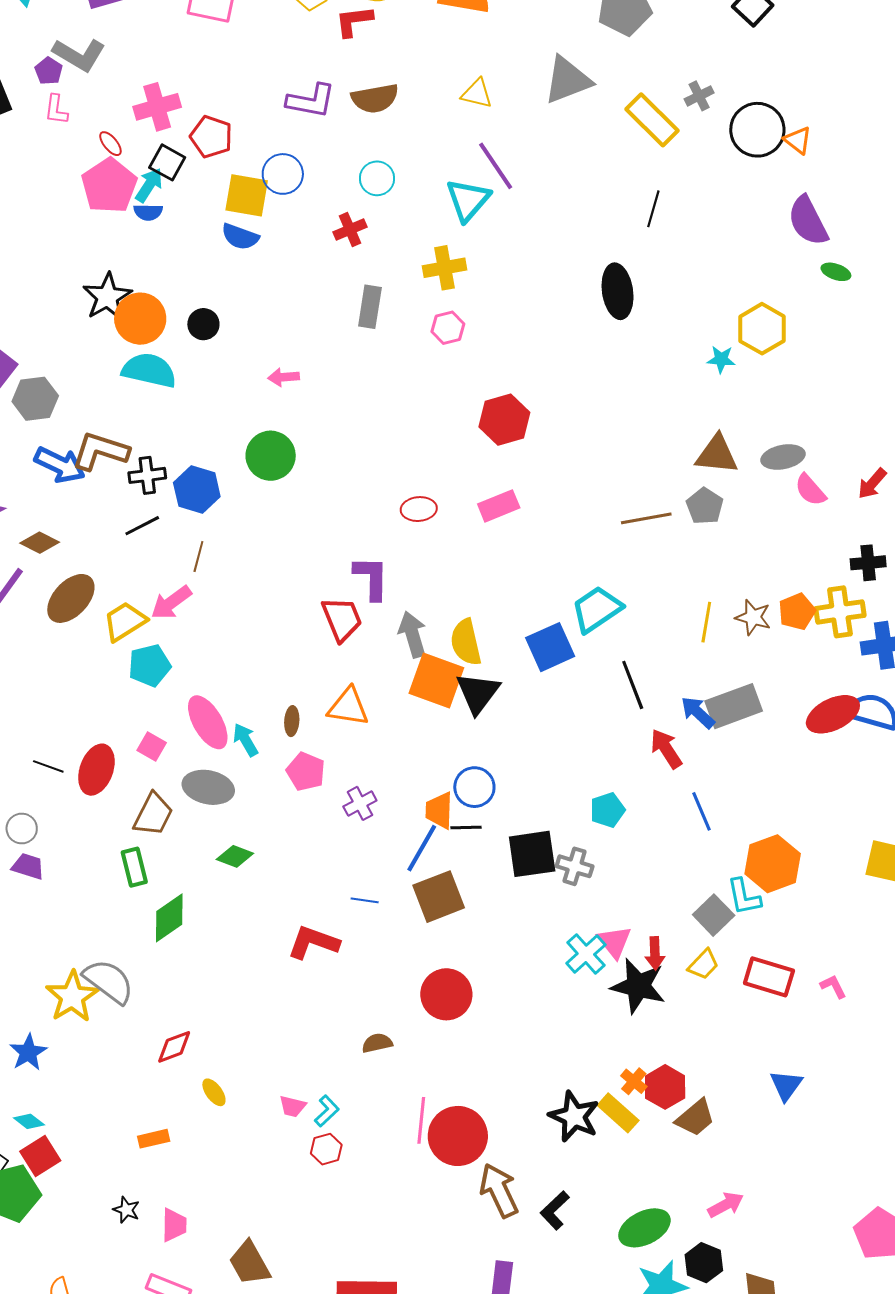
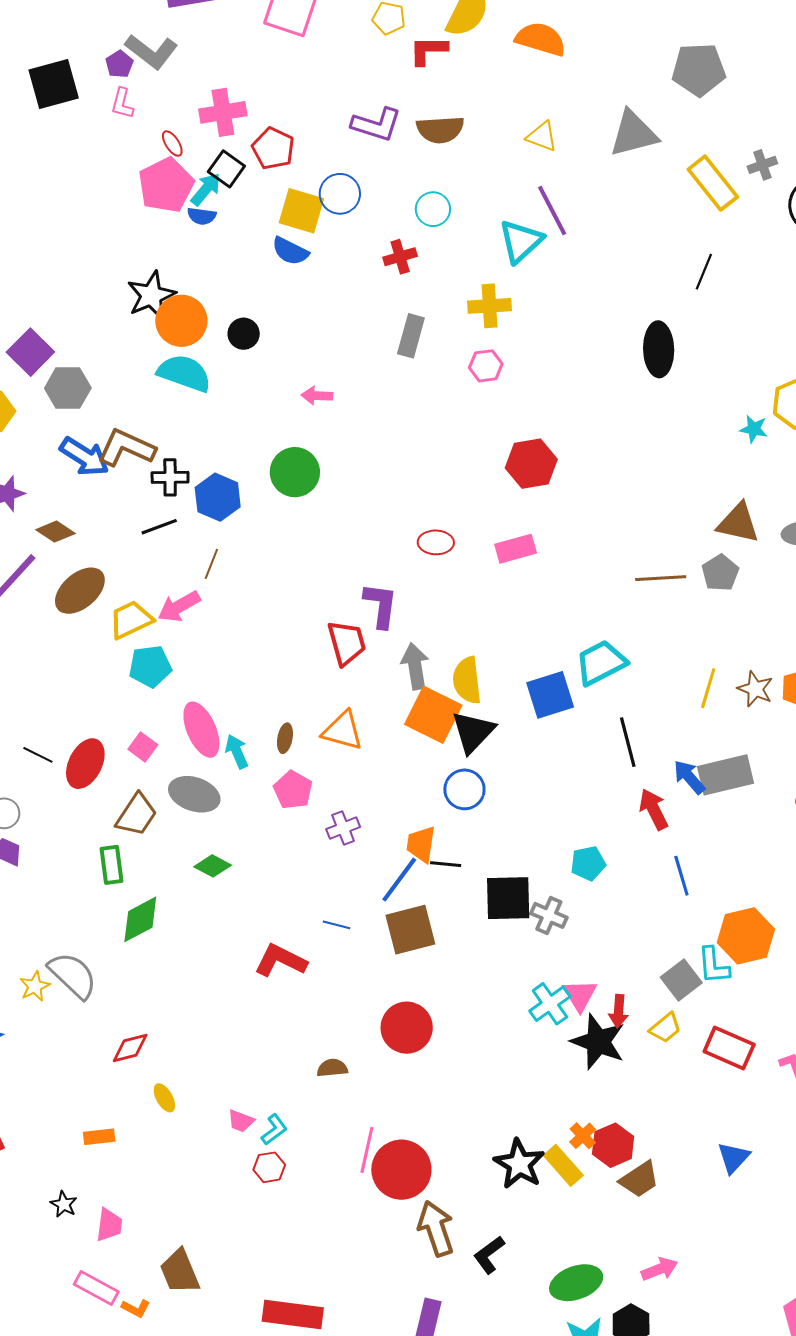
blue circle: (474, 787) -> (464, 789), moved
yellow star: (72, 997) -> (35, 986), size x0.6

